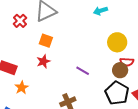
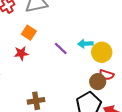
cyan arrow: (100, 11) -> (85, 44), moved
purple line: (83, 71) -> (61, 48), moved

